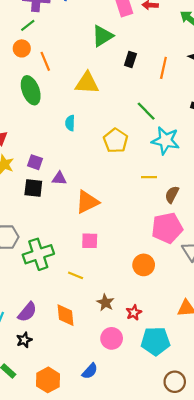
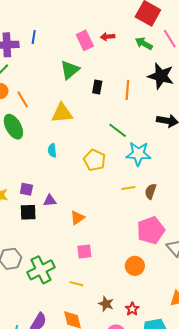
brown semicircle: (172, 194) -> (151, 191), moved
orange triangle: (87, 202) -> (77, 218), size x0.7

